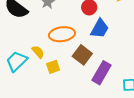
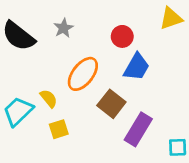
orange ellipse: (62, 34) -> (83, 74), turned -45
yellow square: (53, 67) -> (59, 129), moved

